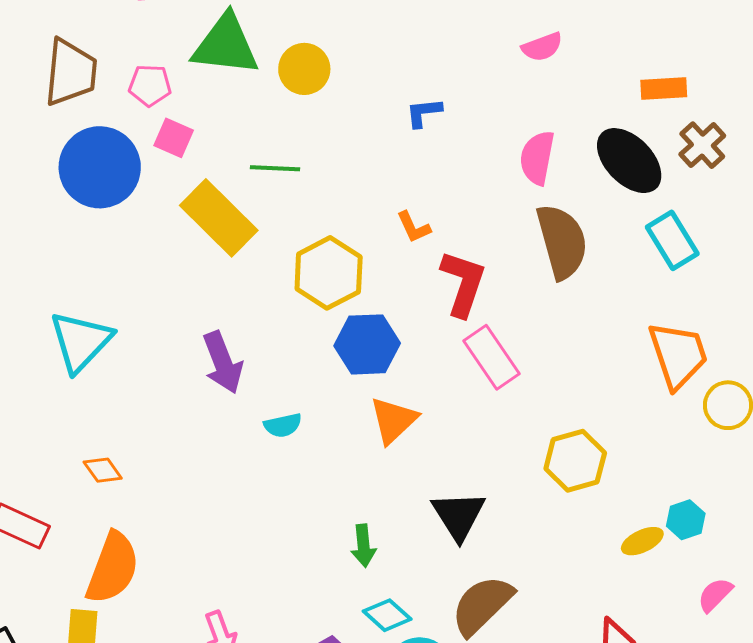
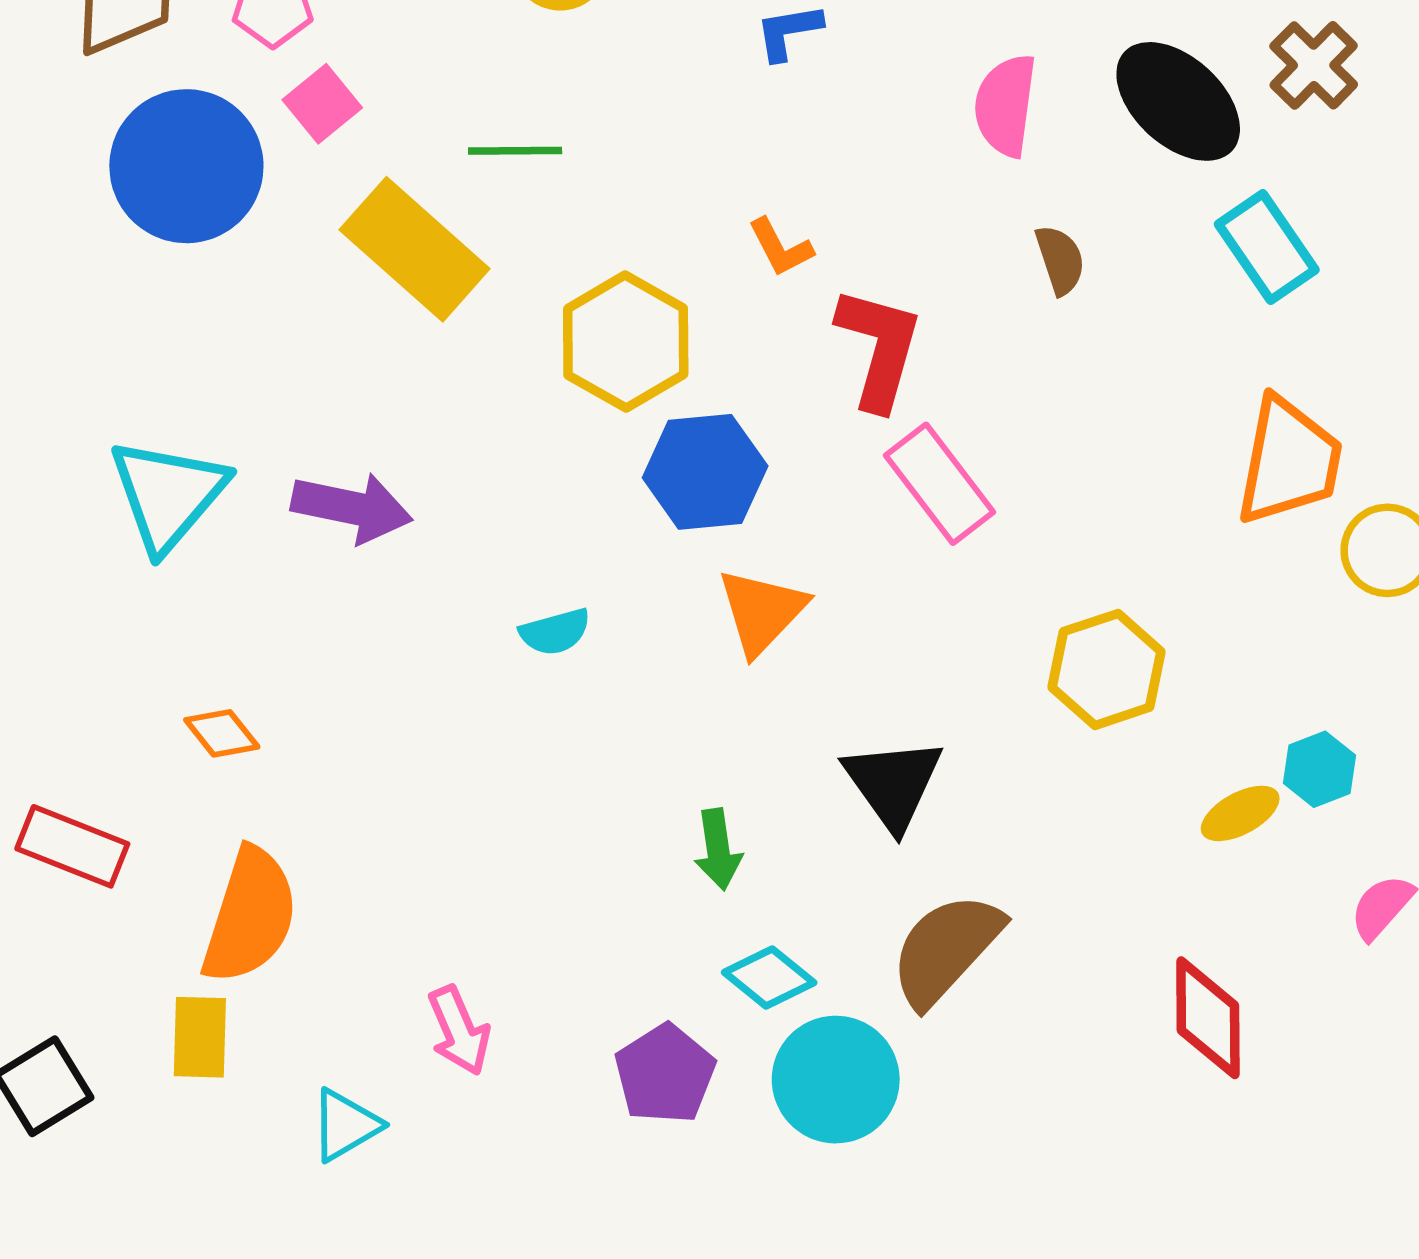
pink square: (174, 138) -> (322, 104), turned 30
brown semicircle: (562, 241) -> (1060, 260), size x0.5
orange trapezoid: (678, 355) -> (1289, 461), turned 32
purple arrow: (223, 362) -> (352, 508), moved, turned -54

